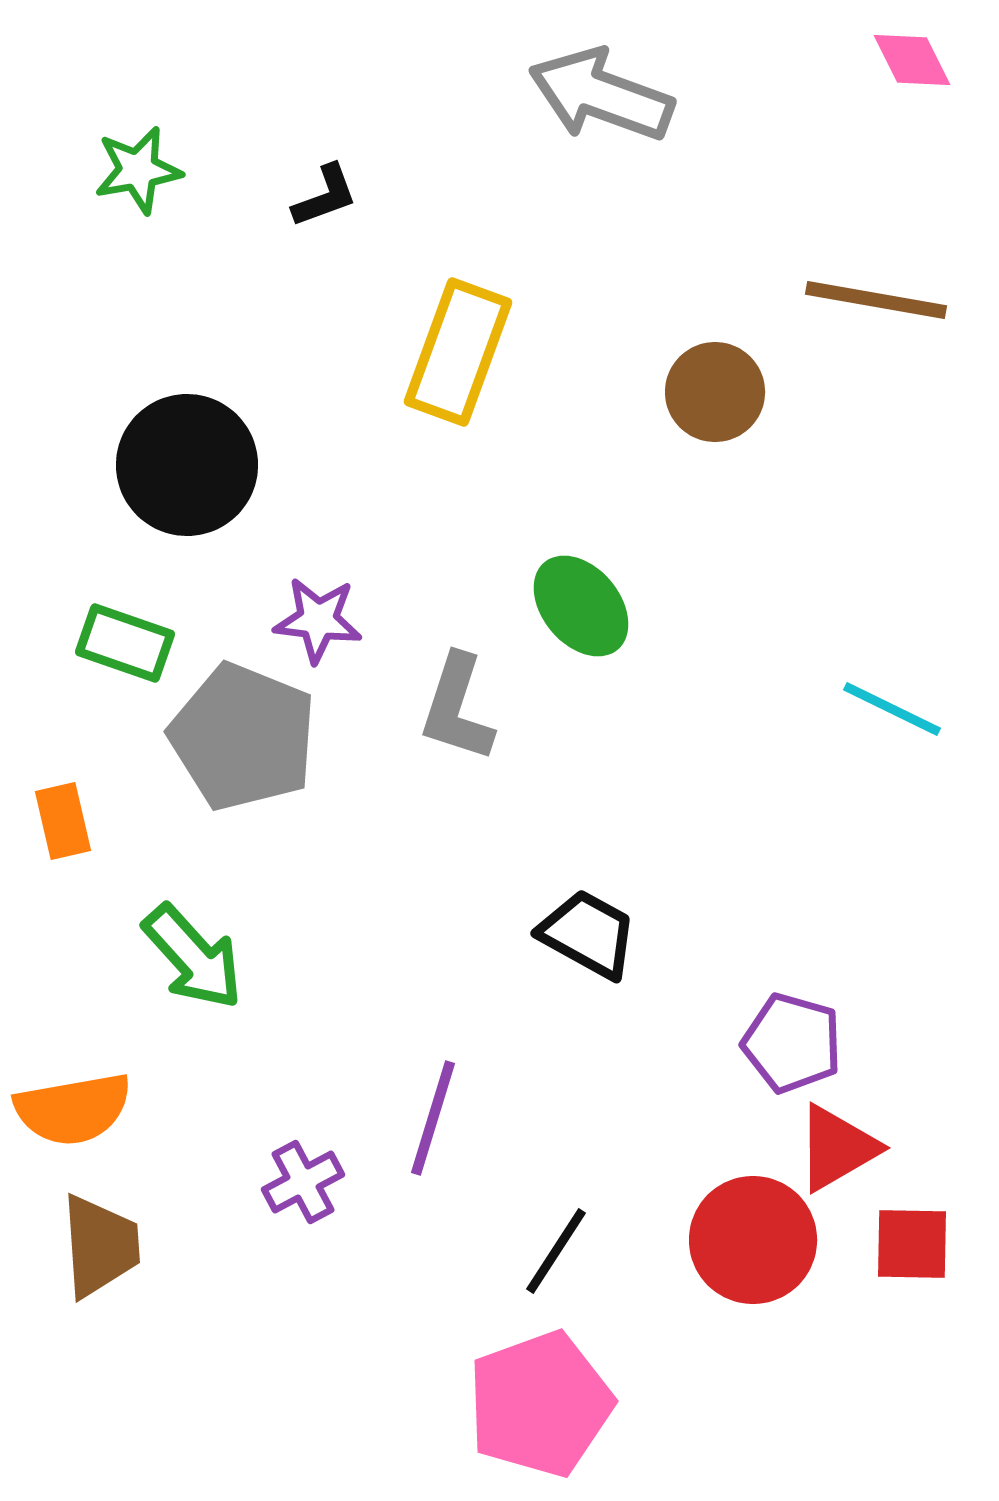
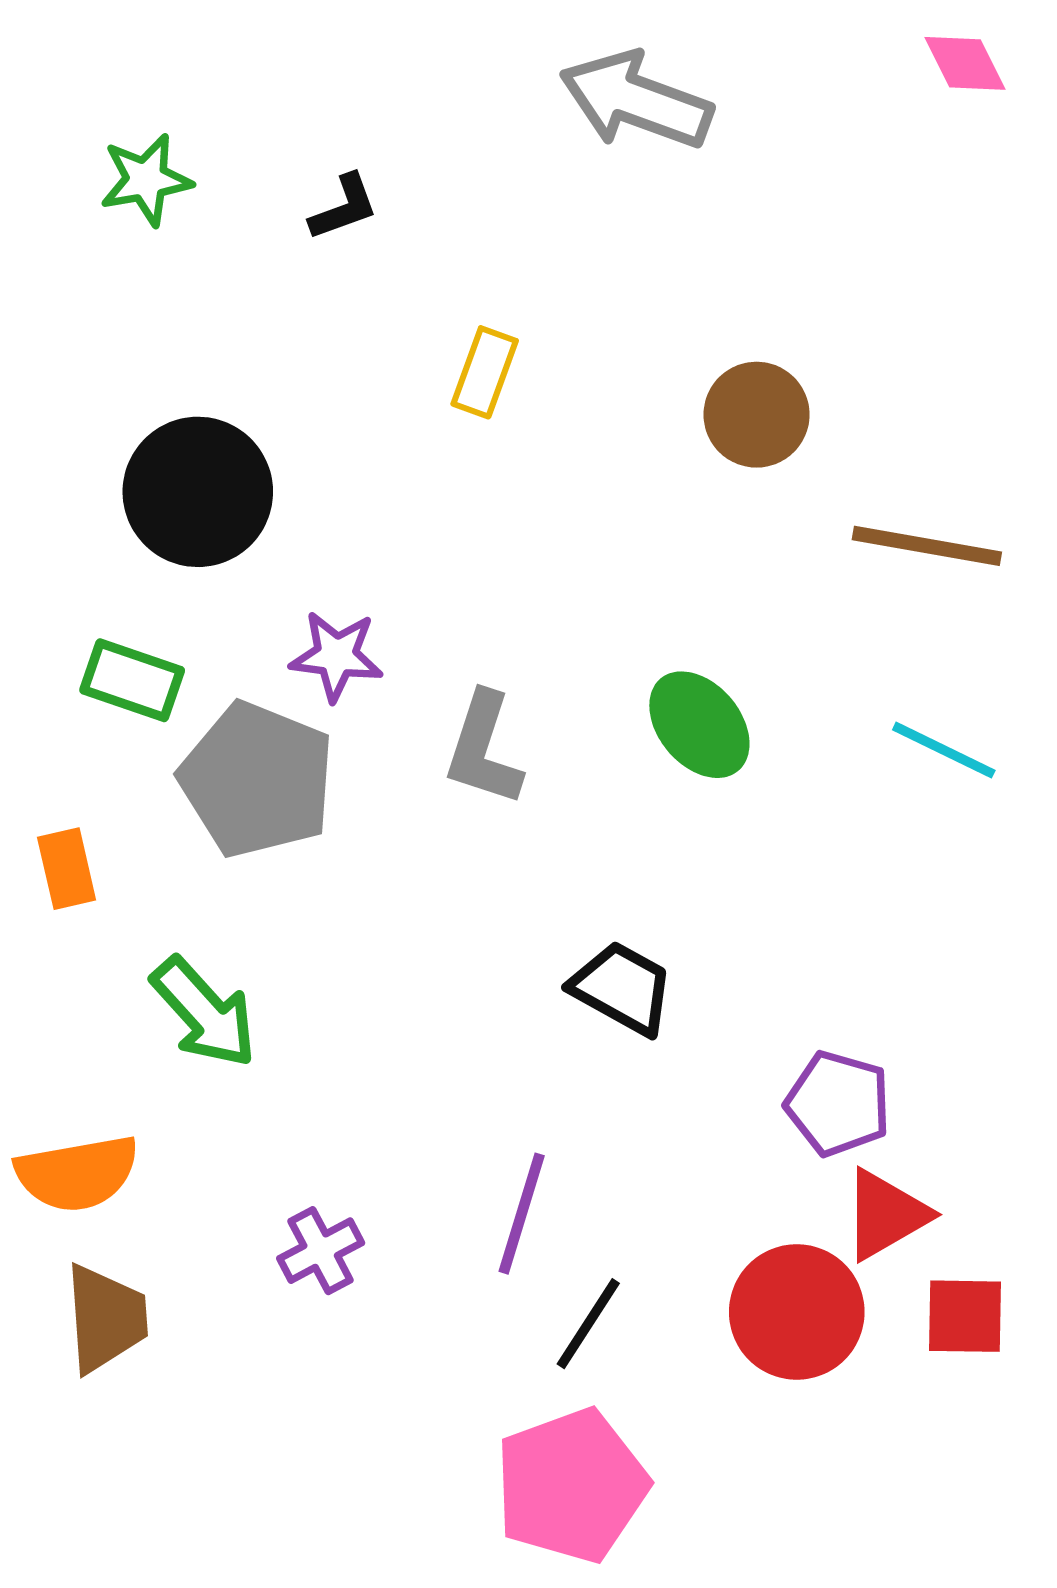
brown line: (876, 300) -> (927, 546), moved
yellow rectangle: (458, 352) -> (485, 372), size x0.6
green ellipse: (581, 606) -> (699, 725), moved
purple line: (433, 1118) -> (522, 1214), moved

